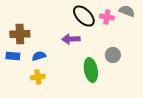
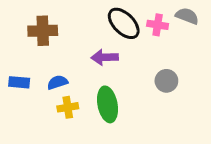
brown cross: (20, 34) -> (43, 31), moved
green ellipse: (91, 70) -> (108, 104), moved
yellow cross: (38, 77) -> (68, 107), moved

